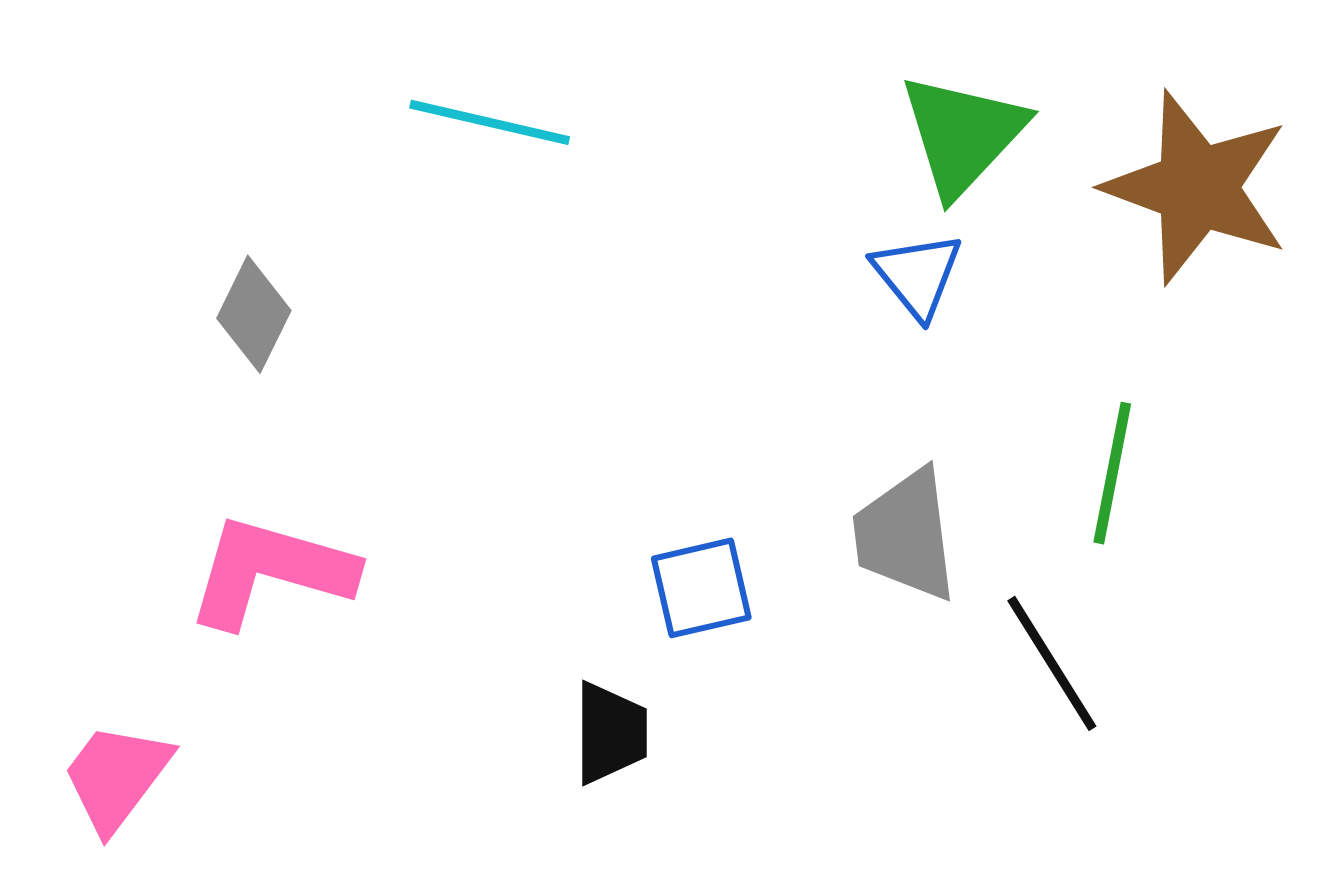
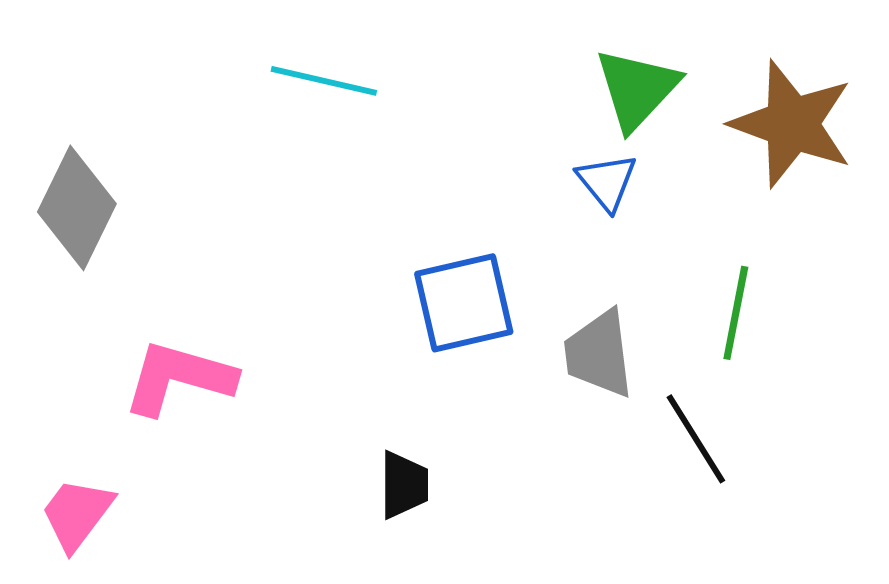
gray diamond: (254, 314) -> (77, 208), moved, size x1.6
blue square: (701, 588) -> (464, 303), moved, size x1.5

